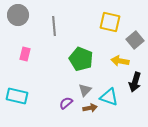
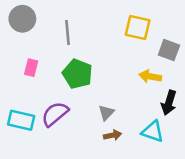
gray square: (135, 40) -> (169, 50), turned -30
green pentagon: (81, 59) -> (77, 74), moved
cyan triangle: (109, 97) -> (153, 131), moved
purple semicircle: (66, 103) -> (55, 114), moved, size x1.6

